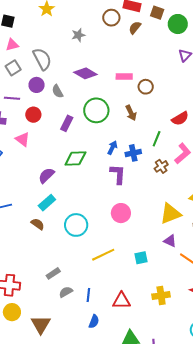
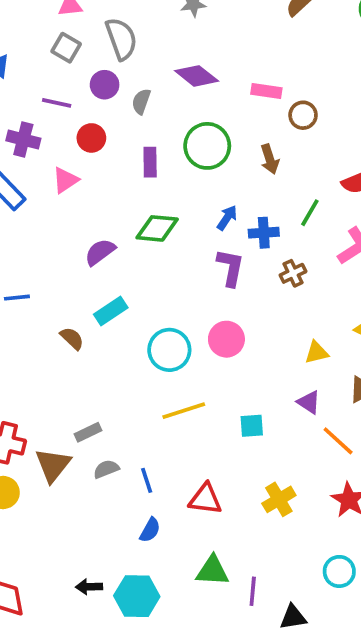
gray square: (13, 68) -> (66, 48), turned -35
gray semicircle: (58, 91) -> (141, 101), turned 40
purple rectangle: (67, 123) -> (150, 162), turned -35
pink triangle: (22, 139) -> (65, 180), turned 42
brown cross: (161, 166) -> (293, 273), moved
cyan rectangle: (47, 203) -> (111, 311), moved
yellow triangle: (170, 214) -> (316, 352), size x0.6
cyan circle: (76, 225) -> (169, 350), moved
blue line: (88, 295) -> (147, 480), turned -32
yellow cross: (161, 296) -> (279, 499), turned -30
brown triangle: (41, 324) -> (53, 465), moved

